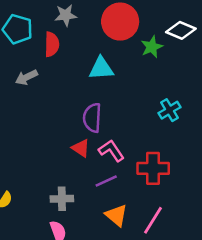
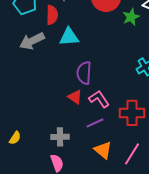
cyan triangle: (101, 68) -> (69, 37), moved
gray arrow: (26, 77) -> (32, 41), size x1.4

